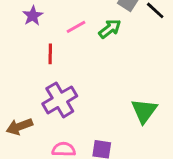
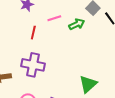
purple cross: (60, 100) -> (33, 65), turned 30

